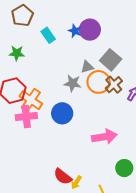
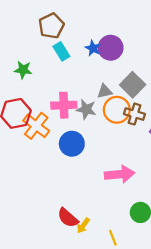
brown pentagon: (22, 15) -> (51, 26), moved
brown cross: (114, 85) -> (134, 114), turned -36
pink cross: (26, 117) -> (64, 105), moved

